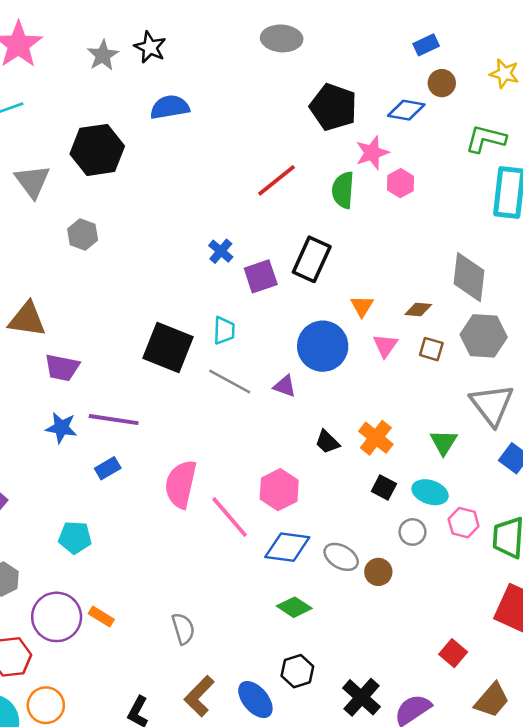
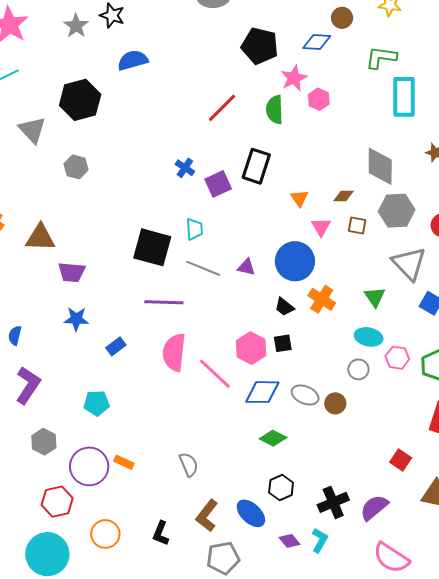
blue circle: (323, 346) -> (295, 261), moved
purple line: (114, 420) -> (164, 302), moved
black square: (384, 487) -> (283, 343), moved, turned -30
black cross: (362, 697) -> (333, 502), turned 32
orange circle: (46, 705) -> (105, 534), moved

